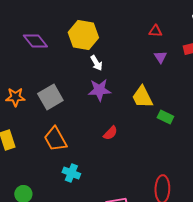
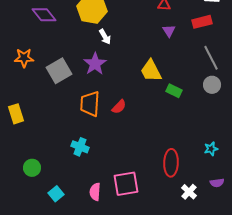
purple star: (99, 90) -> (95, 64), moved, turned -30
orange star: (15, 97) -> (24, 58), moved
orange trapezoid: (55, 139) -> (90, 104), moved, turned 32

